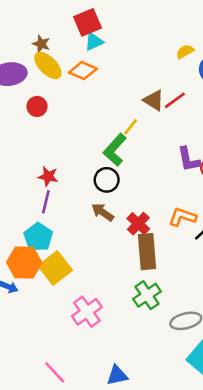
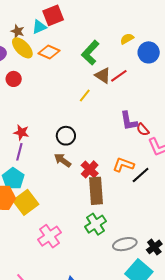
cyan triangle: (94, 41) -> (39, 27), moved
green L-shape: (115, 150) -> (90, 53), moved

